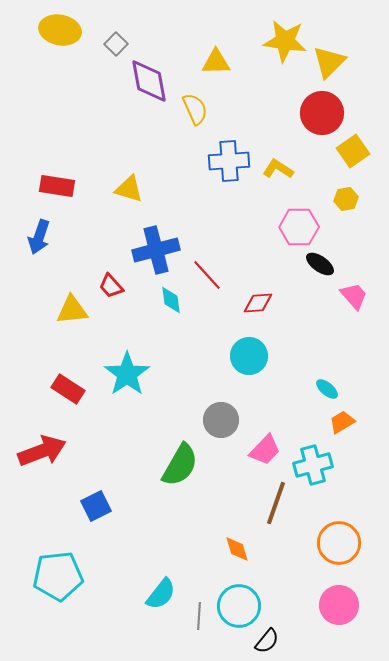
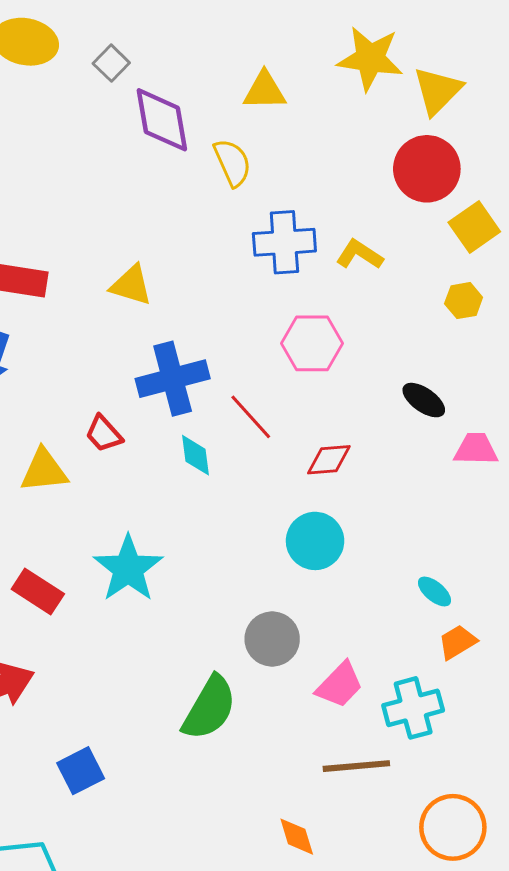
pink hexagon: (299, 227) -> (312, 343), moved
pink trapezoid: (354, 296) -> (476, 449), turned -48
brown line: (276, 503) -> (356, 766), turned 66

